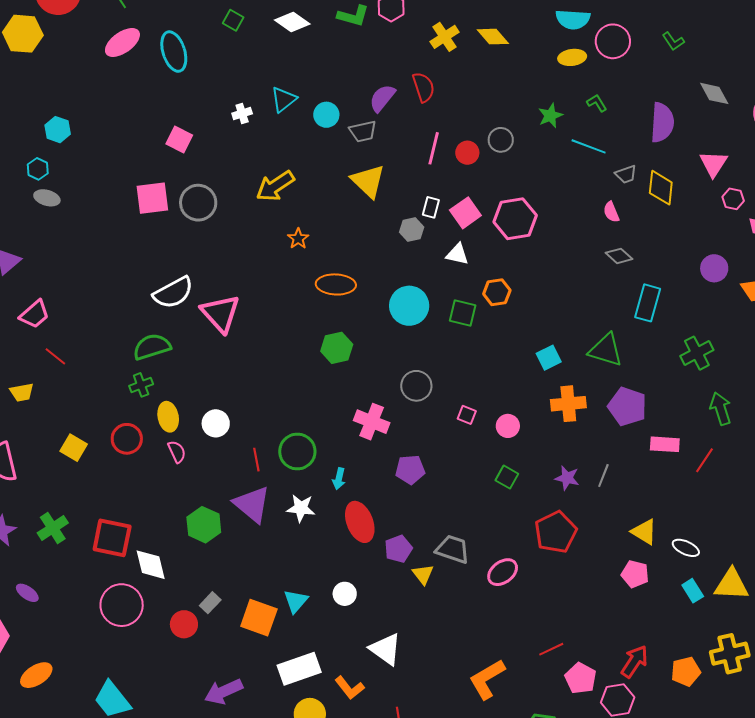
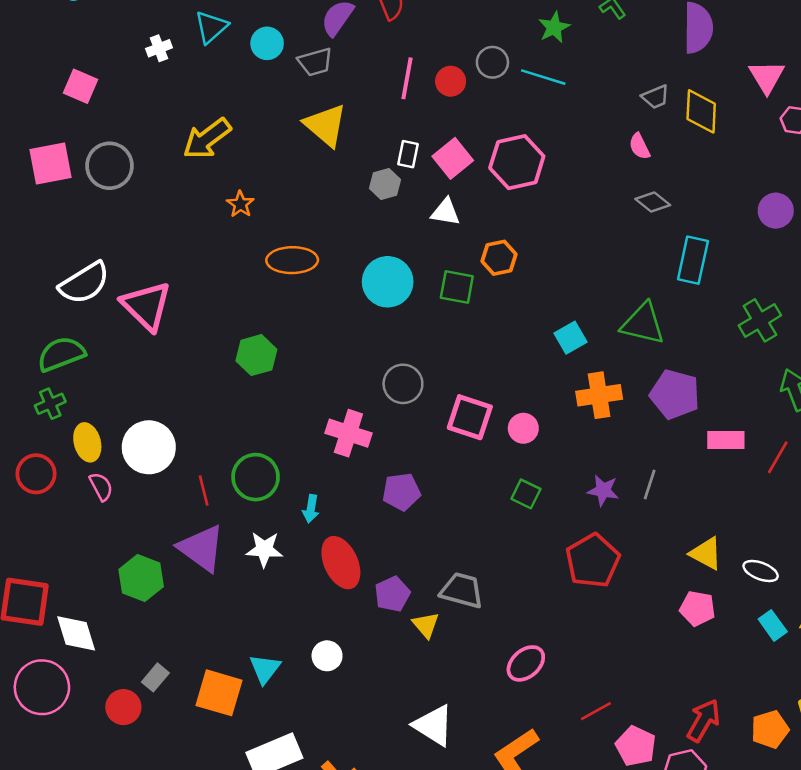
cyan line: (589, 146) -> (543, 77), moved
green hexagon: (337, 348) -> (256, 355), moved
pink square: (467, 415) -> (470, 417), size x1.8
white circle: (216, 423) -> (149, 447), size x1.5
pink ellipse: (503, 572) -> (526, 663), moved
white triangle: (386, 649) -> (434, 725), moved

